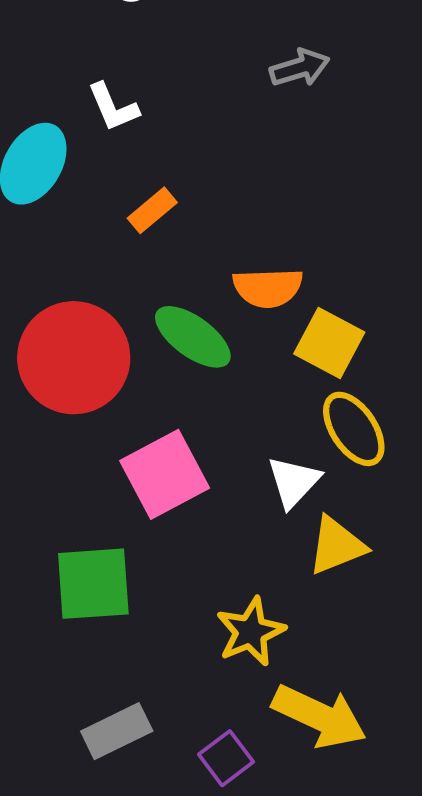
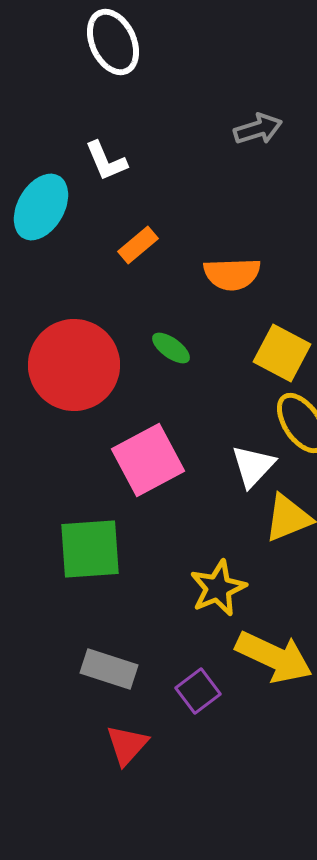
orange semicircle: (268, 288) -> (232, 274), moved
green ellipse: (193, 337) -> (171, 348), size x0.6
gray rectangle: (117, 731) -> (109, 669), turned 44

